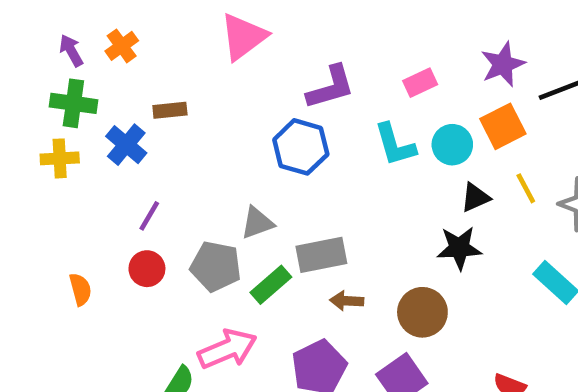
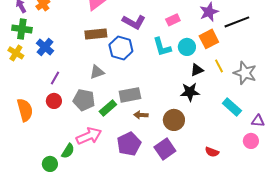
purple L-shape: (331, 87) -> (134, 22), turned 45
brown rectangle: (170, 110) -> (96, 34), moved, size x1.5
yellow cross: (60, 158) -> (16, 53), turned 35
gray triangle: (257, 223) -> (97, 72), moved
orange semicircle: (80, 289) -> (25, 110), size x1.6

